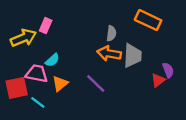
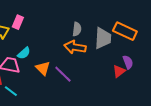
orange rectangle: (148, 20) -> (125, 31), moved
gray trapezoid: (132, 56) -> (103, 38), moved
orange triangle: (60, 84) -> (43, 68), moved, turned -35

